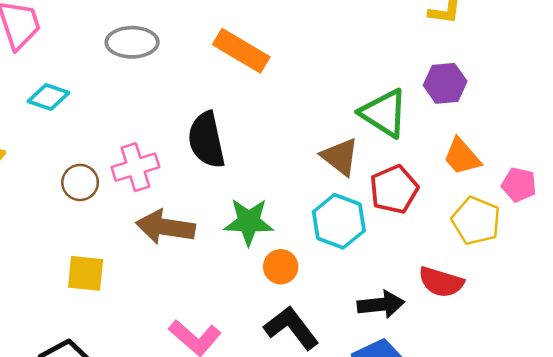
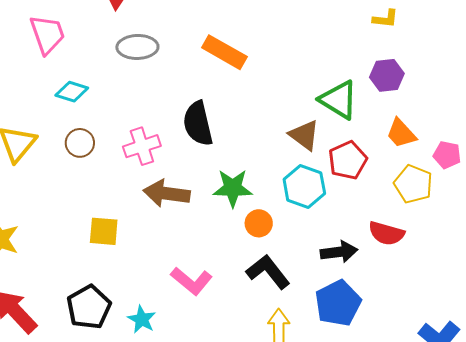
brown circle: (80, 182) -> (80, 143), moved

